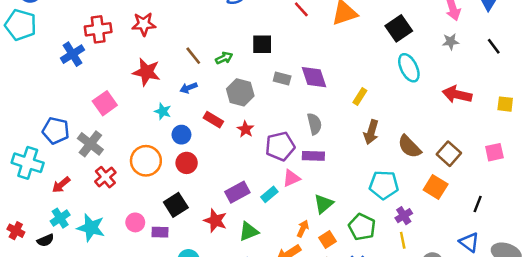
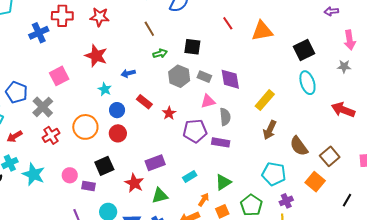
brown line: (193, 56) -> (149, 29), moved
gray hexagon: (240, 92) -> (179, 76), moved
yellow rectangle: (360, 96) -> (265, 100), size x1.5
pink triangle: (291, 178) -> (208, 101), moved
cyan rectangle: (269, 194) -> (190, 177), moved

